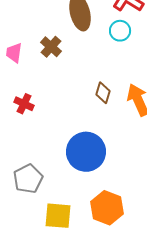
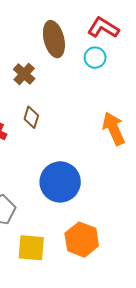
brown diamond: (103, 93) -> (31, 117), moved

